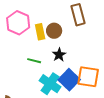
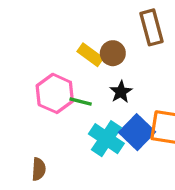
pink hexagon: (18, 23) -> (55, 93), moved
yellow rectangle: (40, 32) -> (90, 55), turned -42

